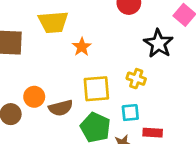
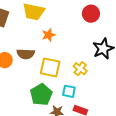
brown semicircle: (61, 108) -> (26, 54), moved

